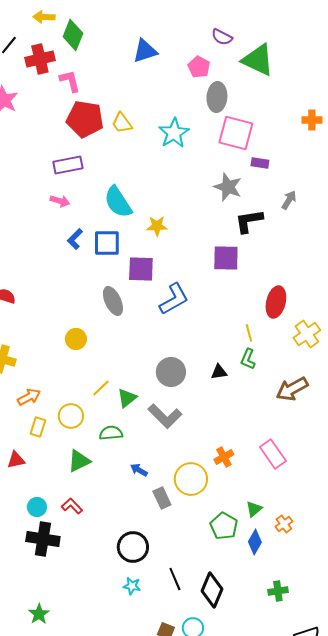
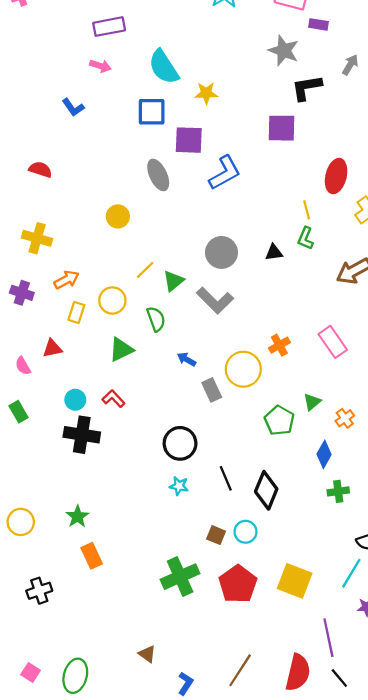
blue L-shape: (75, 239) -> (73, 107), moved, turned -80
green semicircle: (111, 433) -> (156, 319), turned 75
blue diamond: (255, 542) -> (324, 454), moved

